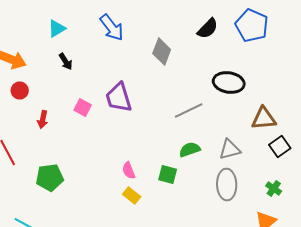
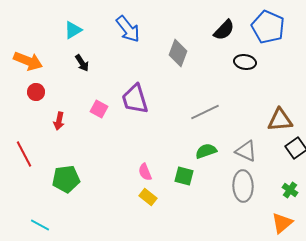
black ellipse: (229, 82) -> (245, 62), moved, size x0.7
gray triangle: (230, 150) -> (246, 151), turned 40

